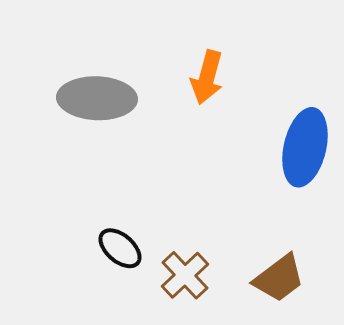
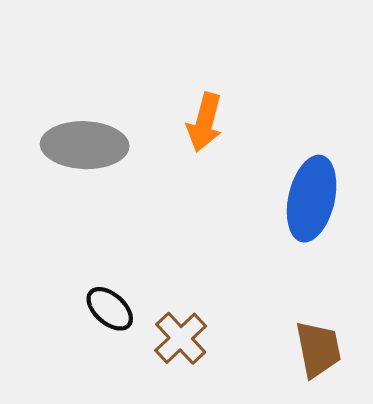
brown trapezoid: (279, 278) -> (318, 349), moved, turned -64

